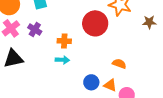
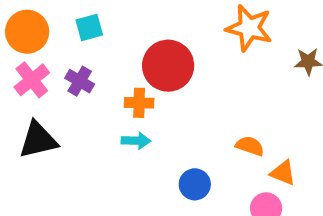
red circle: (95, 23) -> (168, 66), moved
orange triangle: (110, 85) -> (283, 173), moved

